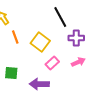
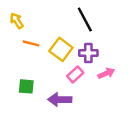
orange line: (15, 37) -> (31, 43), turned -56
purple cross: (76, 38) -> (88, 53), moved

